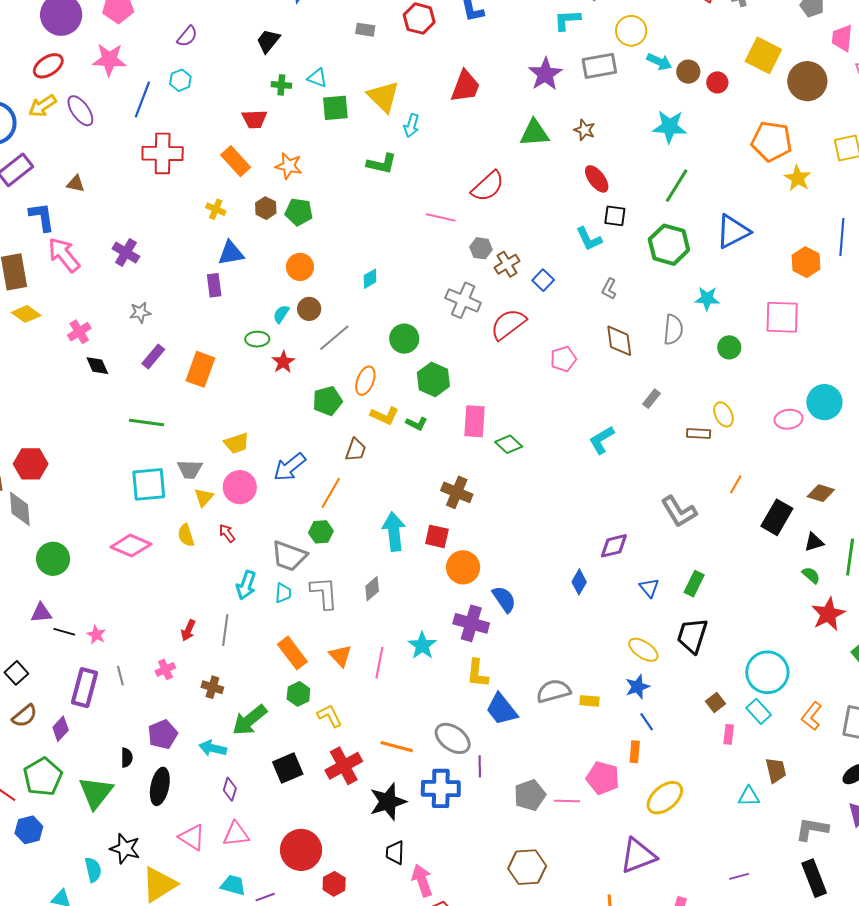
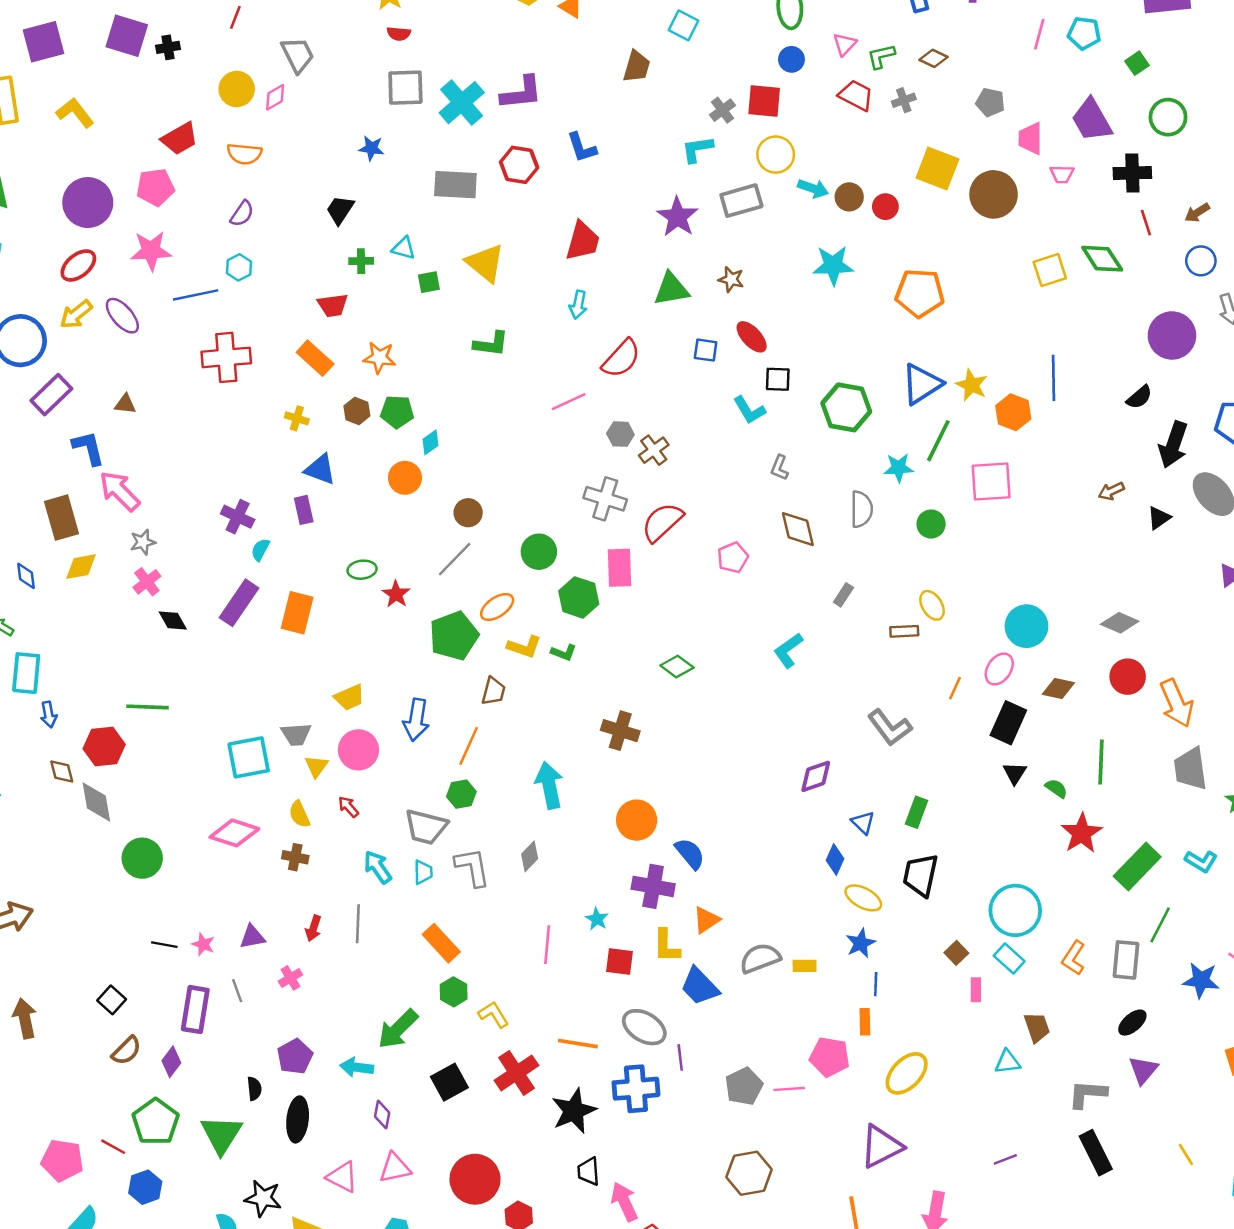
gray rectangle: (365, 30) -> (455, 185), size x1.8
blue line: (142, 99) -> (196, 295), turned 63
green square: (335, 108) -> (429, 282), size x0.7
cyan arrow: (411, 126) -> (578, 305), moved
orange pentagon: (772, 141) -> (920, 293), moved
yellow star: (798, 178) -> (972, 385), moved
green line: (677, 186) -> (938, 441), moved
pink line: (441, 217) -> (569, 402), turned -32
purple cross: (126, 253) -> (238, 517), moved
blue triangle: (231, 253) -> (320, 469), turned 36
cyan diamond: (370, 279) -> (431, 442), moved
blue square: (543, 280) -> (706, 350), moved, turned -30
brown circle: (309, 309) -> (468, 513), moved
gray star: (140, 312) -> (143, 542), moved
yellow diamond: (26, 314) -> (81, 567), turned -40
cyan semicircle: (281, 314) -> (260, 550), moved
purple rectangle: (153, 356) -> (239, 603), size x1.5
orange ellipse: (365, 381) -> (497, 607), turned 40
green pentagon: (327, 401) -> (454, 636), size x1.4
cyan circle: (824, 402) -> (1026, 626), moved
pink ellipse: (789, 419) -> (999, 669), moved, turned -44
pink rectangle: (475, 421) -> (620, 568), moved
green line: (147, 422) -> (148, 707), moved
blue arrow: (290, 467) -> (416, 720), turned -36
red square: (437, 536) -> (619, 962), moved
black triangle: (814, 542) -> (1015, 773), moved, turned -35
blue diamond: (579, 582) -> (835, 859), moved
cyan arrow: (246, 585) -> (378, 867), turned 132
purple triangle: (41, 613) -> (252, 937), moved
cyan star: (422, 646) -> (597, 919), size x0.7
orange triangle: (340, 656) -> (706, 920), moved, turned 45
brown cross: (212, 687) -> (295, 857), moved
blue line: (647, 722) -> (876, 984), turned 42

